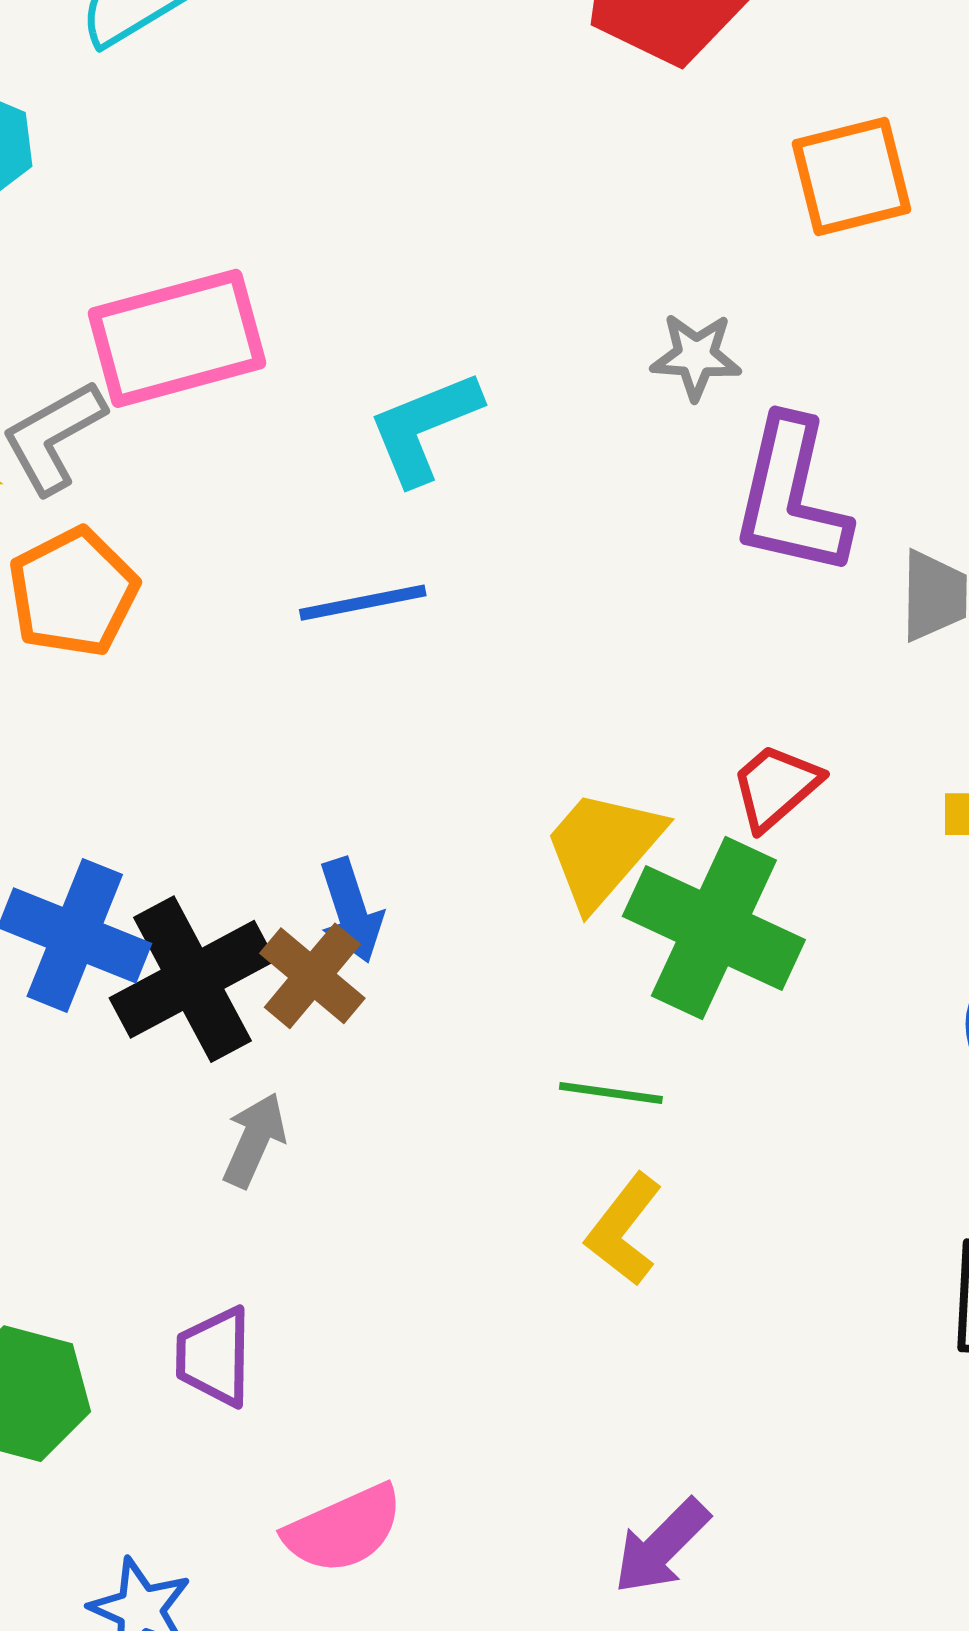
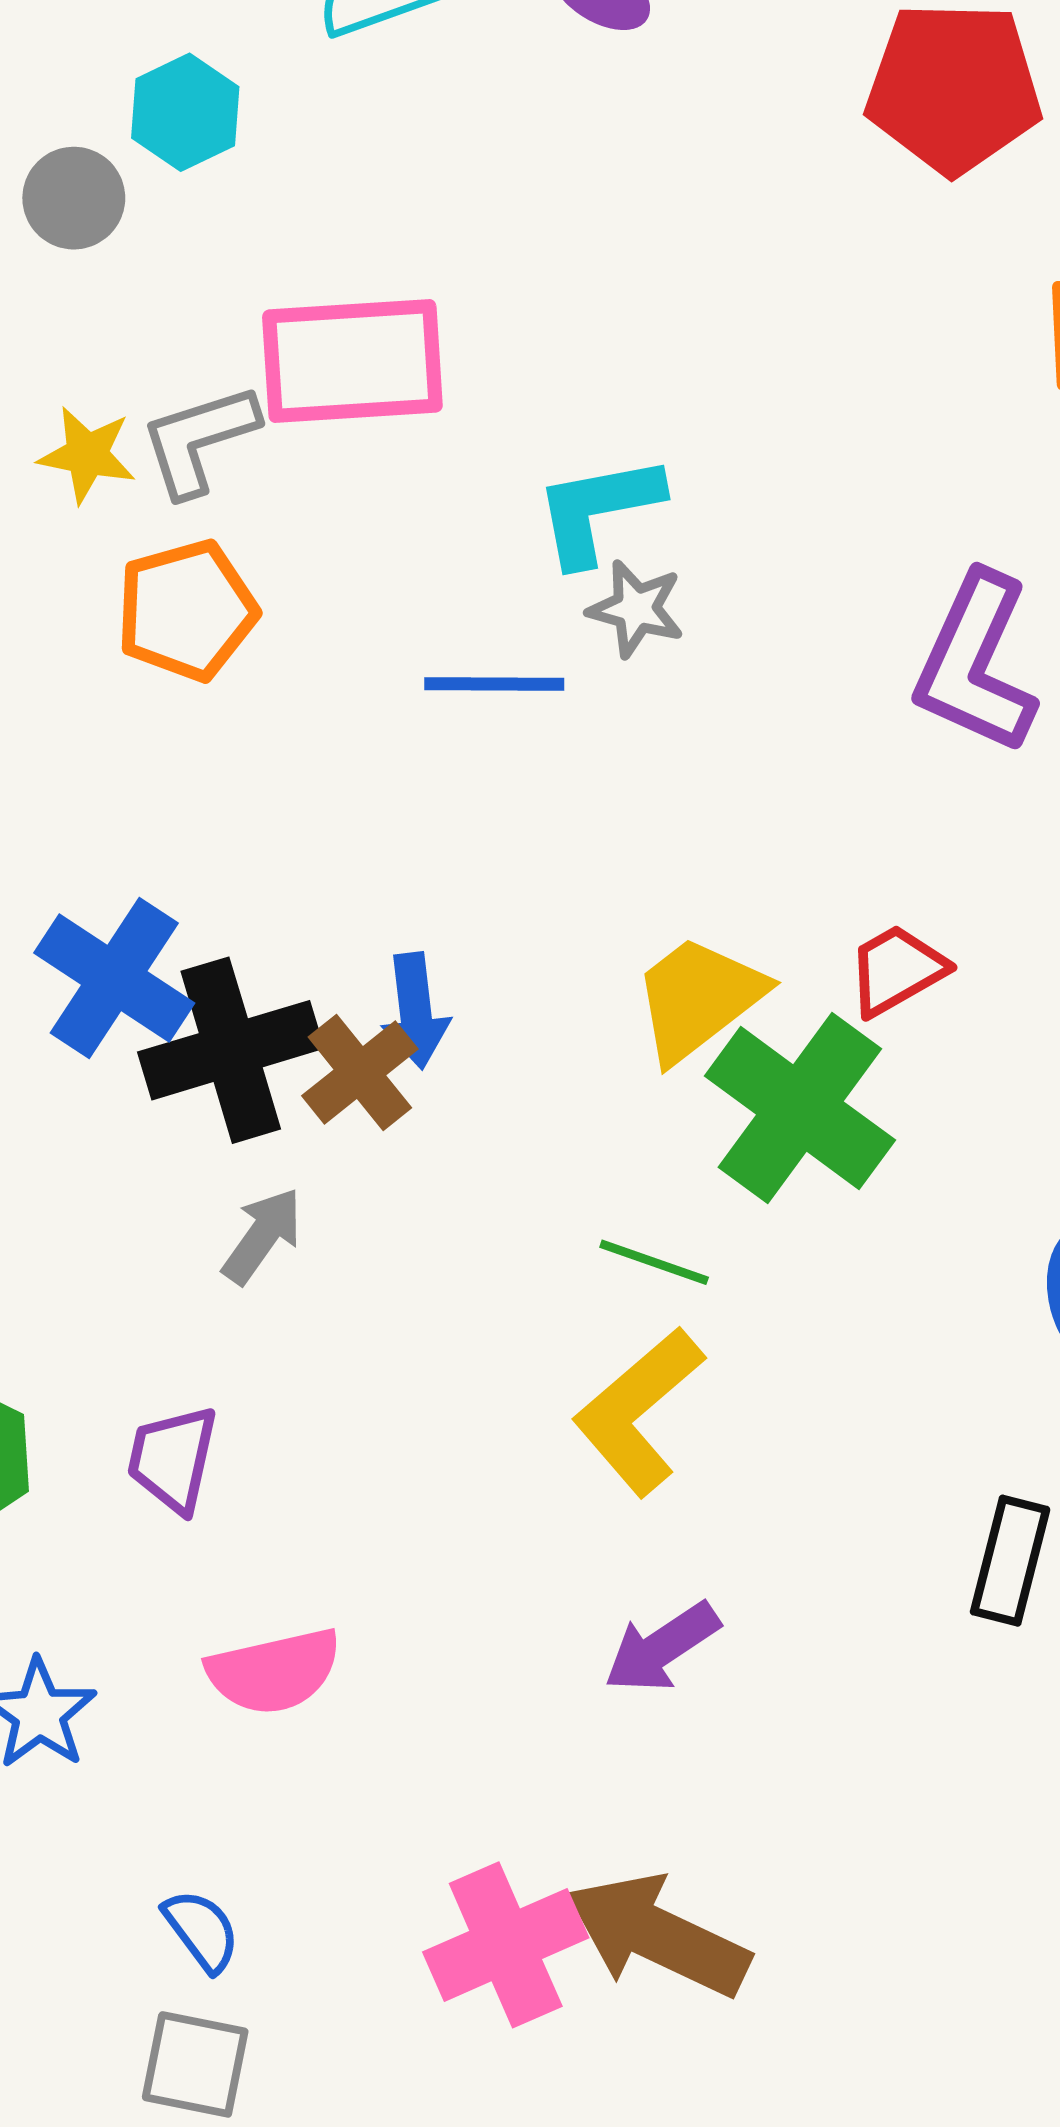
gray star: (696, 356) -> (636, 609), moved
yellow L-shape: (624, 1230) -> (638, 1411), size x1.4
purple arrow: (662, 1546) -> (662, 1647), moved

